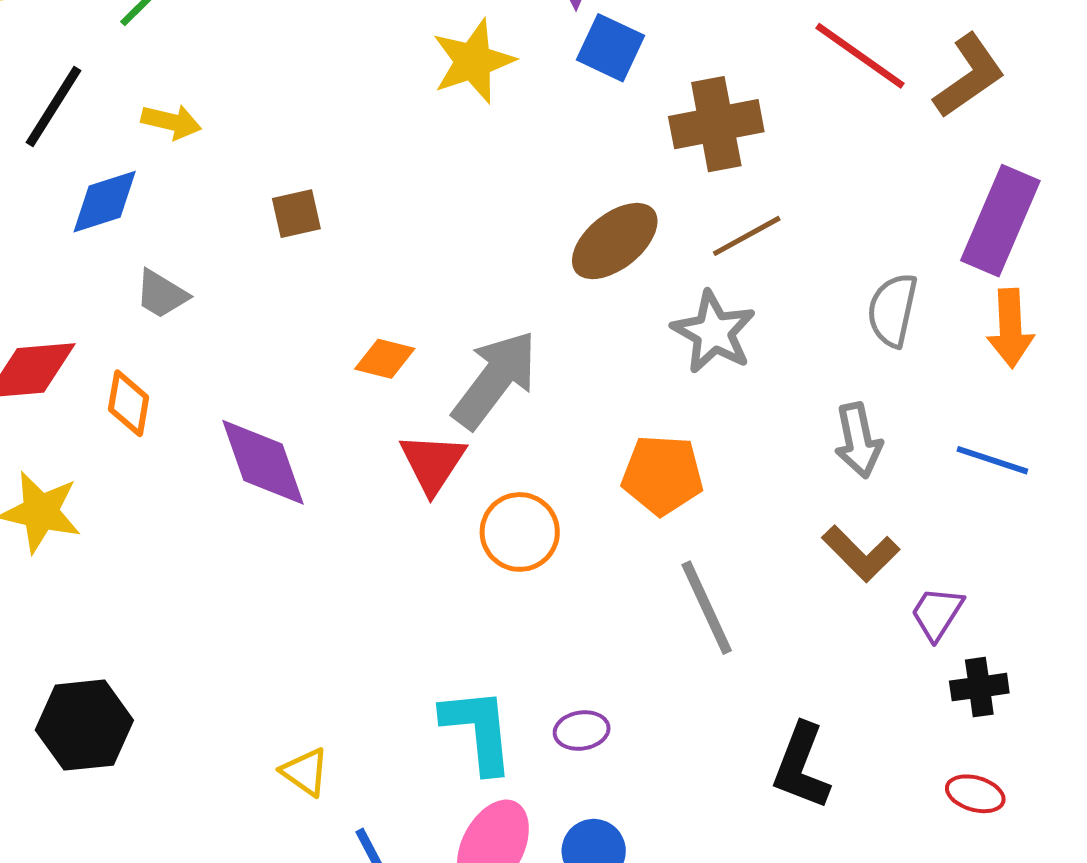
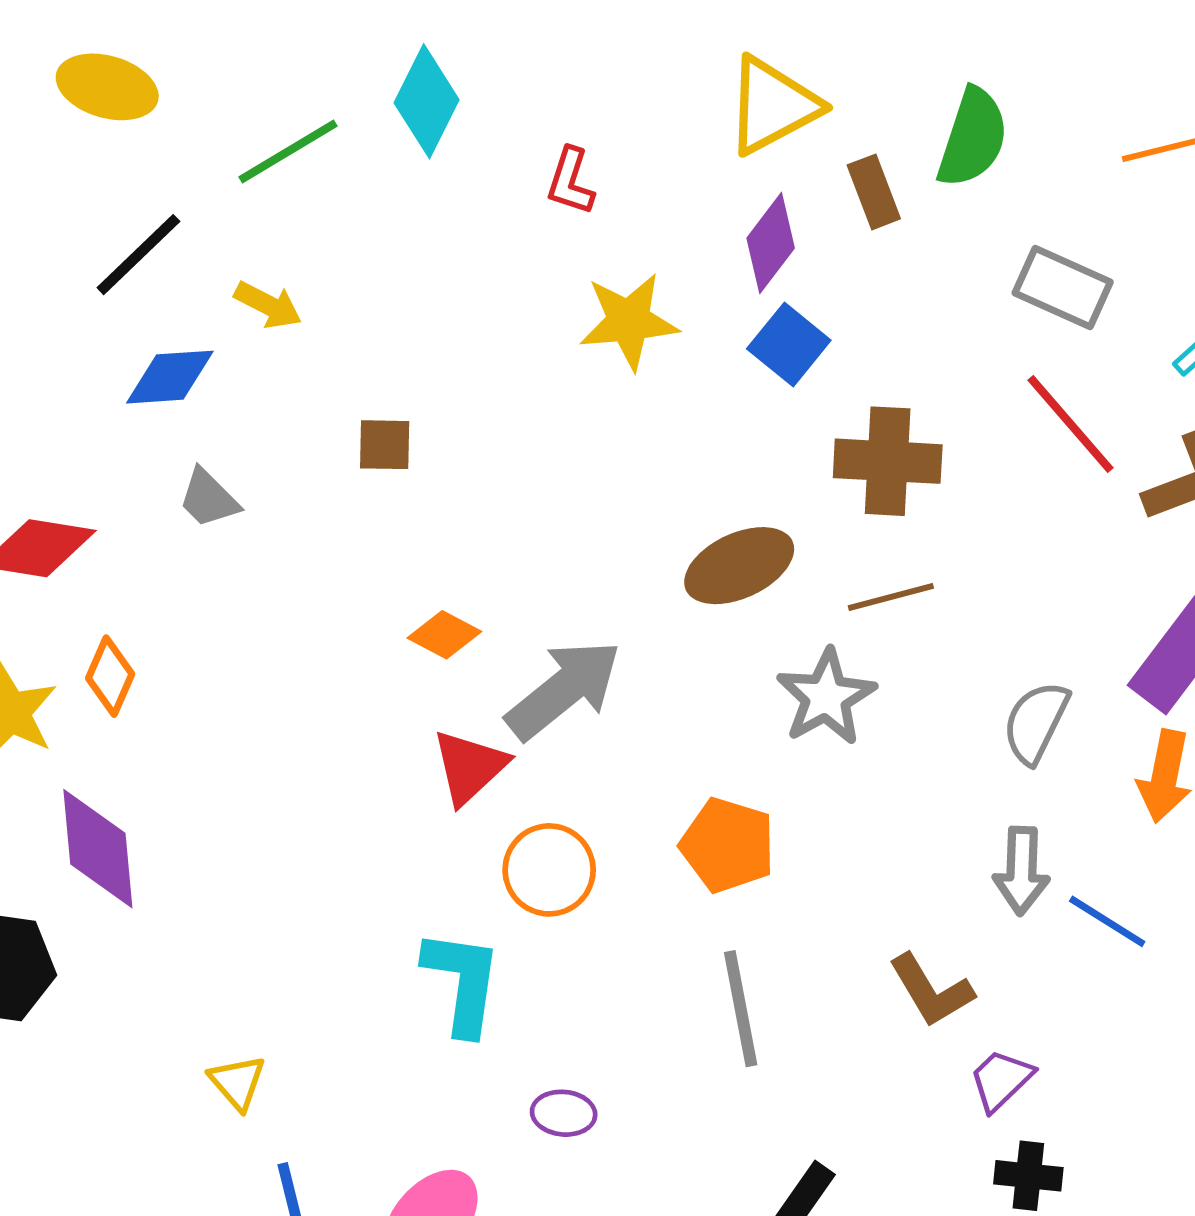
orange diamond: (129, 403) -> (110, 676), moved
gray arrow: (858, 440) -> (1021, 871), moved
purple diamond: (263, 462) -> (98, 849), moved
cyan L-shape: (478, 730) -> (462, 982), moved

